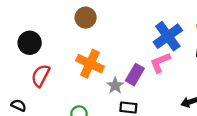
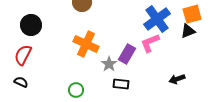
red semicircle: (41, 76) -> (23, 55), moved

